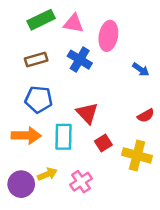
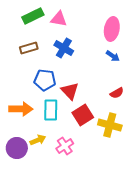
pink ellipse: (108, 36) -> (112, 29), moved
blue pentagon: (39, 99) -> (45, 80), moved
red square: (103, 143) -> (83, 115), size x1.5

